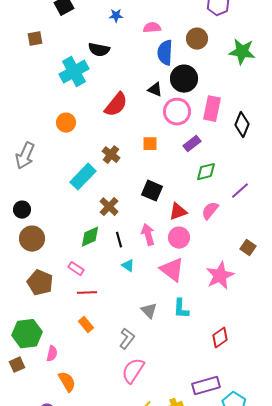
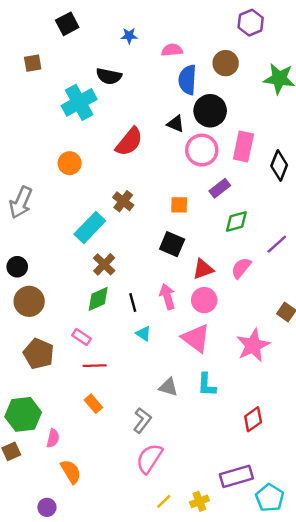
orange square: (150, 144) -> (179, 205), moved
brown cross: (109, 207) -> (104, 264), moved
gray triangle: (149, 311) -> (168, 387), turned -30

